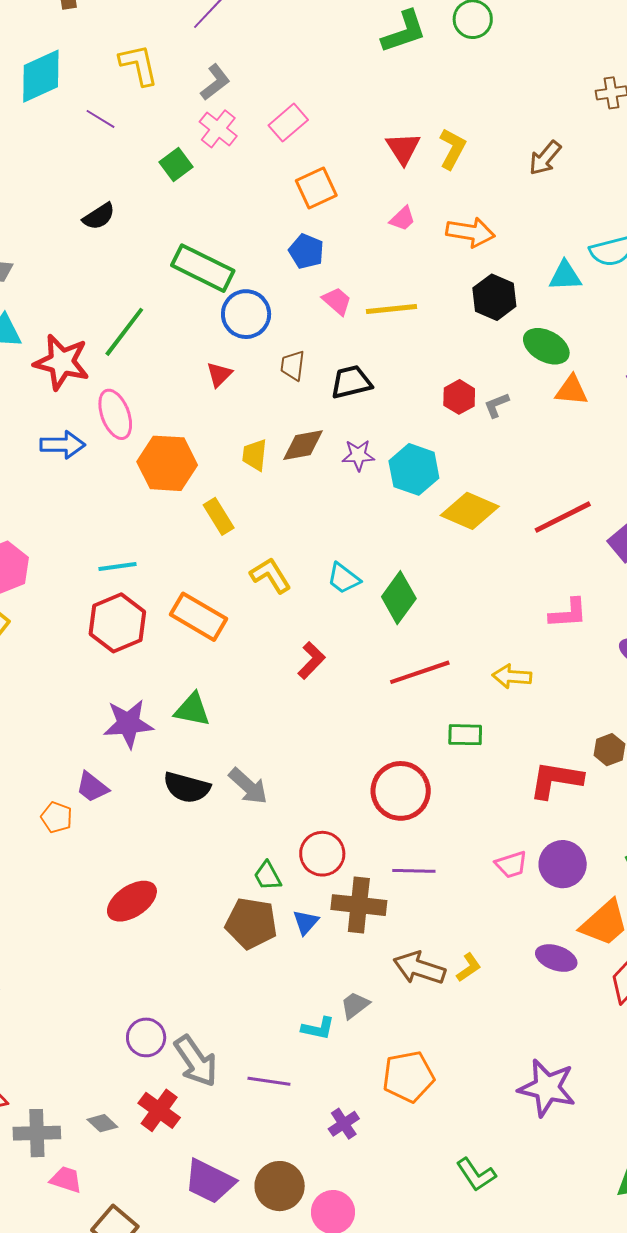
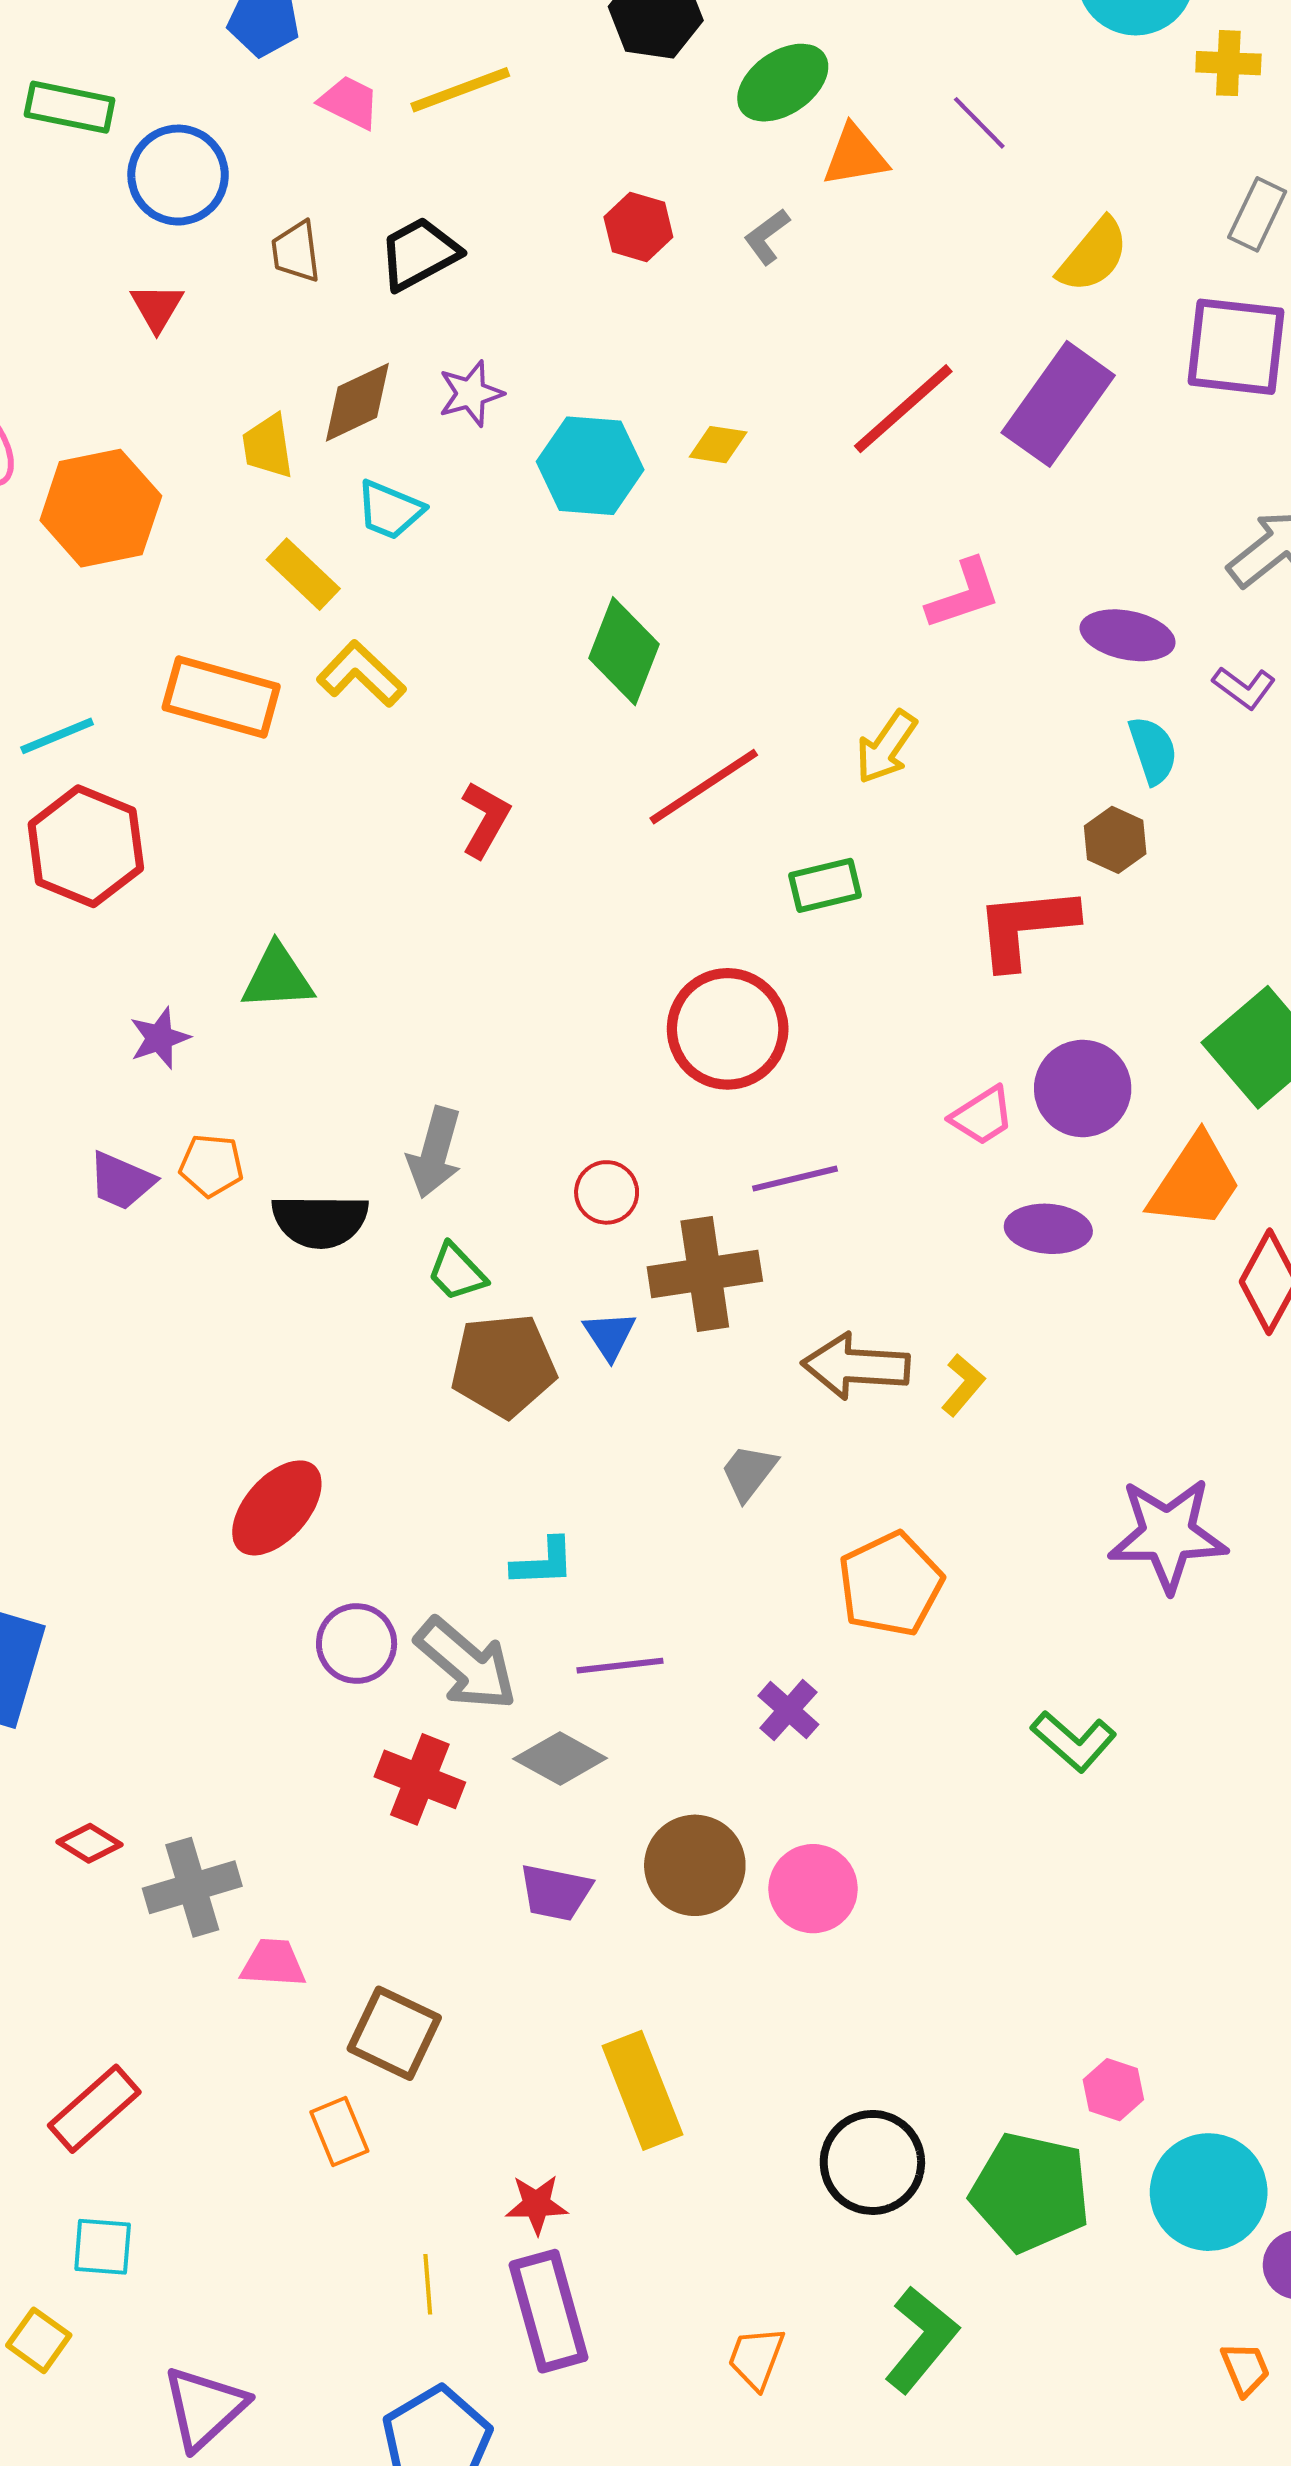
green rectangle: (203, 268) -> (70, 107), size x0.7
green ellipse: (546, 346) -> (783, 83), turned -48
gray L-shape: (497, 405) -> (767, 237), moved
cyan hexagon: (414, 469) -> (590, 466), moved
yellow diamond: (470, 511) -> (718, 445), size x0.5
yellow rectangle: (219, 516) -> (303, 574), moved
cyan trapezoid: (344, 578) -> (390, 510), moved
orange rectangle: (199, 617) -> (221, 697), moved
yellow arrow: (512, 676) -> (886, 747), turned -45
purple star: (128, 724) -> (160, 1038), size x0.6
gray arrow: (248, 786) -> (435, 1153), moved, turned 78
black semicircle: (187, 787) -> (320, 1221), moved
orange pentagon: (57, 817) -> (211, 1165), moved
red circle: (322, 854) -> (607, 1192), size x0.7
green trapezoid: (268, 876) -> (457, 1272), moved
red ellipse: (132, 901) -> (277, 1508), moved
purple ellipse: (556, 958) -> (1048, 1229), moved
yellow L-shape: (469, 967) -> (963, 1385), moved
cyan L-shape: (318, 1028) -> (543, 1562), moved
gray diamond: (102, 1123) -> (560, 1759), moved, size x1.4
purple trapezoid: (210, 1181) -> (556, 1892), size x0.7

